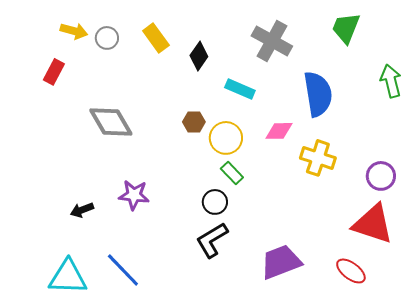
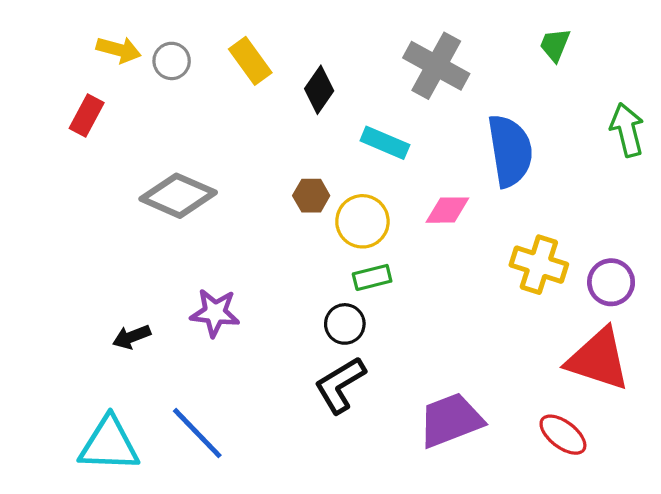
green trapezoid: (346, 28) -> (555, 45), size x0.7
gray diamond: (111, 122) -> (178, 196), turned -36
yellow cross: (318, 158) -> (539, 265), moved
green rectangle: (232, 173) -> (372, 277), turned -60

